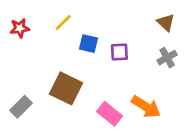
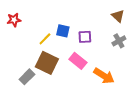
yellow line: (63, 22) -> (45, 39), moved
gray rectangle: (21, 107) -> (27, 77), moved
pink rectangle: (110, 114) -> (78, 61), moved

